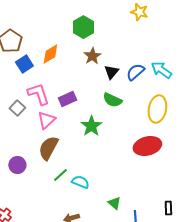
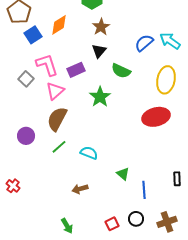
black triangle: (111, 72) -> (99, 51), moved
green line: (60, 175) -> (59, 147), moved

